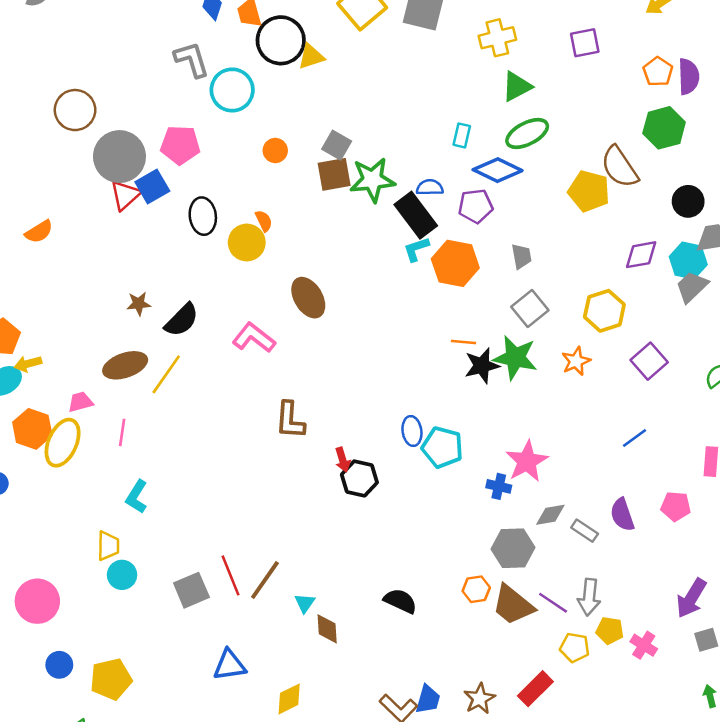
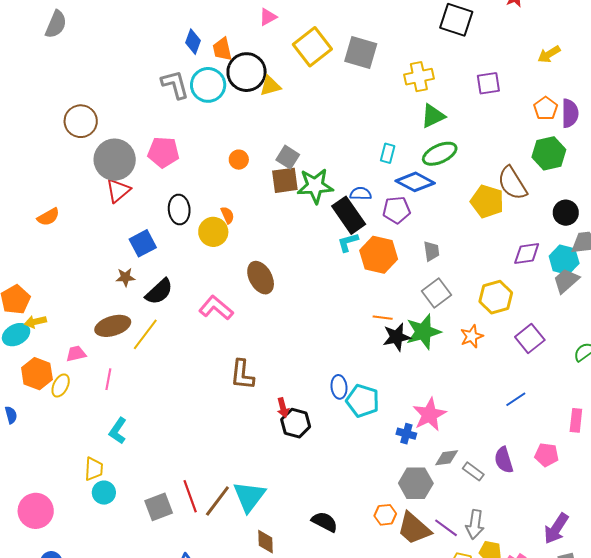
cyan circle: (232, 90) -> (208, 85), moved
blue square: (152, 186) -> (143, 243), moved
green star: (515, 358) -> (423, 332), turned -30
yellow ellipse: (63, 443) -> (61, 386), size x0.6
cyan triangle: (305, 603) -> (249, 496), moved, size x2.0

